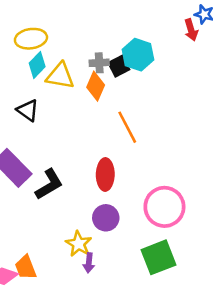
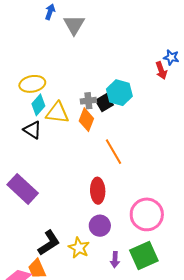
black triangle: (28, 110) -> (32, 130), moved
black L-shape: (49, 184) -> (49, 243), moved
purple arrow: (89, 263) -> (115, 260), moved

